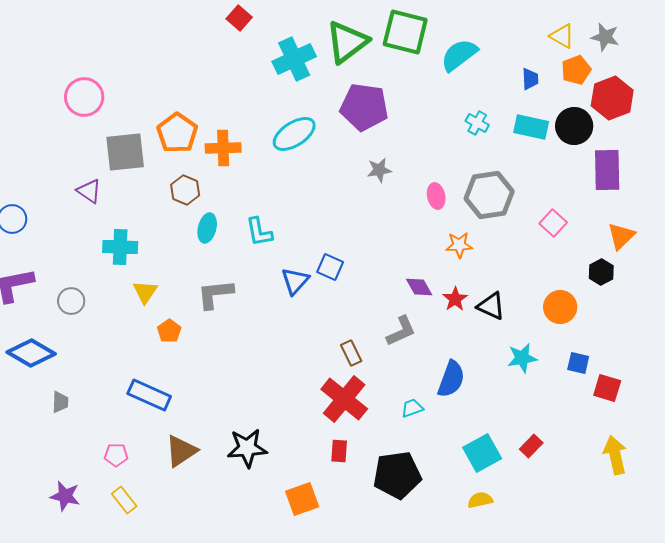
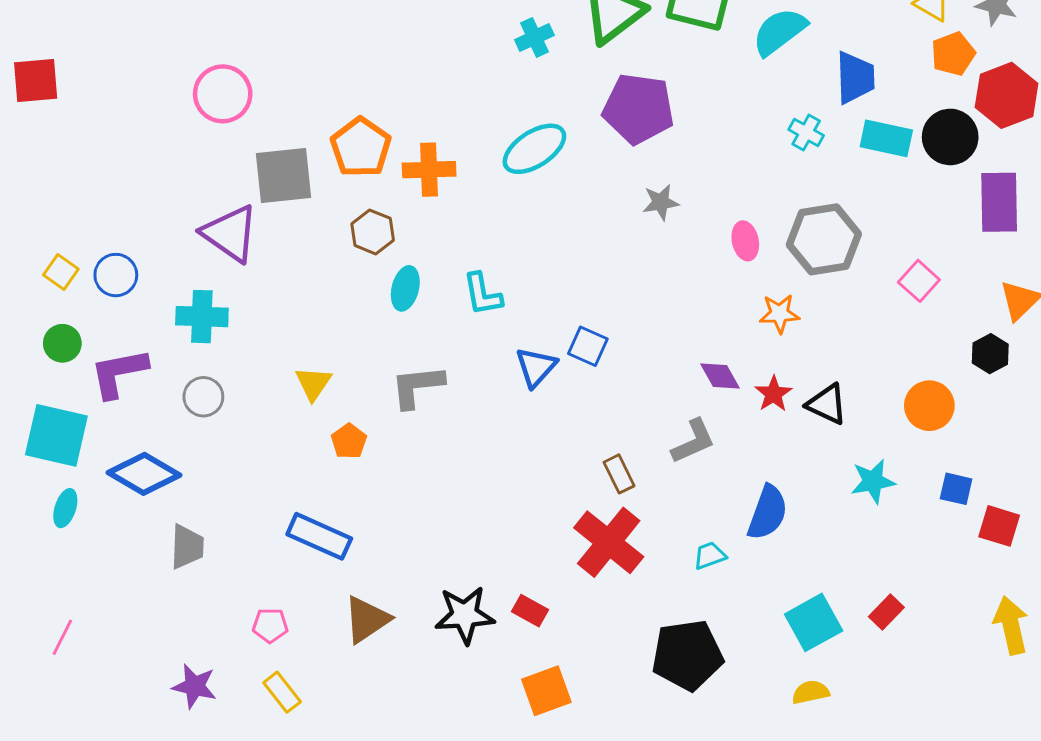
cyan cross: (294, 59) -> (534, 37), size x0.6
blue trapezoid: (530, 79) -> (855, 78), moved, size x1.6
purple triangle: (89, 191) -> (230, 233), size x1.6
cyan cross: (120, 247) -> (202, 317), moved
gray trapezoid: (60, 402) -> (187, 547), size x1.4
red rectangle: (339, 451) -> (530, 611), moved, turned -65

